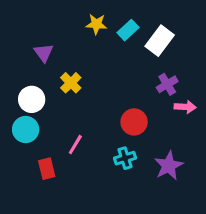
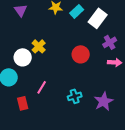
purple triangle: (44, 53) -> (21, 10), moved
purple cross: (167, 84) -> (110, 42), moved
white circle: (32, 99) -> (23, 57), moved
red circle: (134, 122) -> (81, 54), moved

